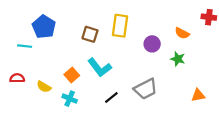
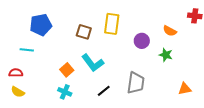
blue pentagon: (44, 27) -> (41, 25), turned 30
cyan line: (25, 46) -> (27, 50), moved
yellow semicircle: (44, 87) -> (18, 92), moved
gray trapezoid: (146, 89) -> (136, 83), turned -55

